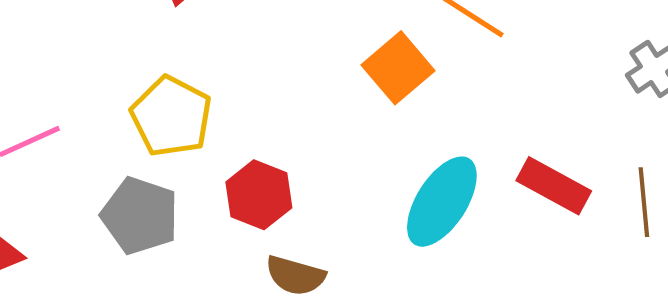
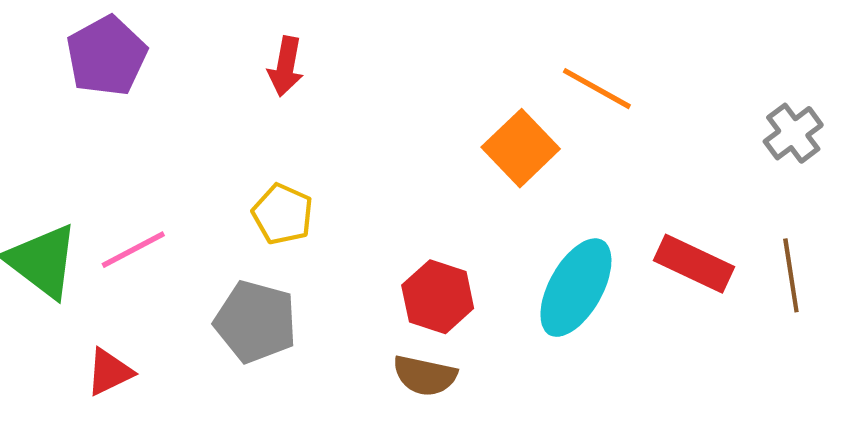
yellow pentagon: (171, 116) -> (283, 214), size x0.7
red hexagon: (259, 195) -> (438, 297), moved

